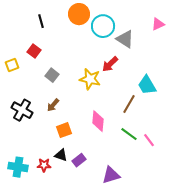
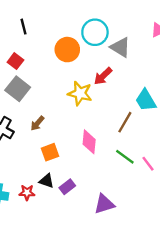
orange circle: (79, 14) -> (67, 50), moved
gray square: (52, 75) -> (18, 89), moved, size x1.5

